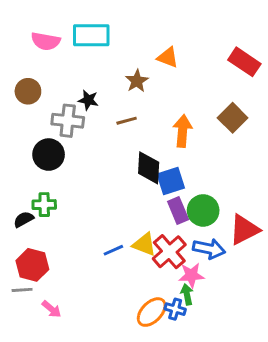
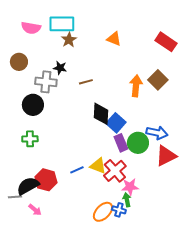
brown star: (137, 81) -> (69, 40), moved
orange arrow: (183, 131) -> (136, 86), moved
blue square: (171, 181) -> (116, 123), turned -30
black semicircle: (24, 219) -> (28, 186), moved, size x1.6
blue arrow: (209, 249) -> (157, 133), moved
red hexagon: (32, 265) -> (46, 180), moved

